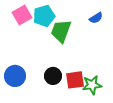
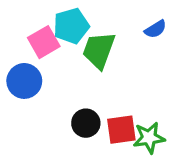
pink square: (22, 15) -> (44, 42), moved
blue circle: (15, 76) -> (24, 81), moved

